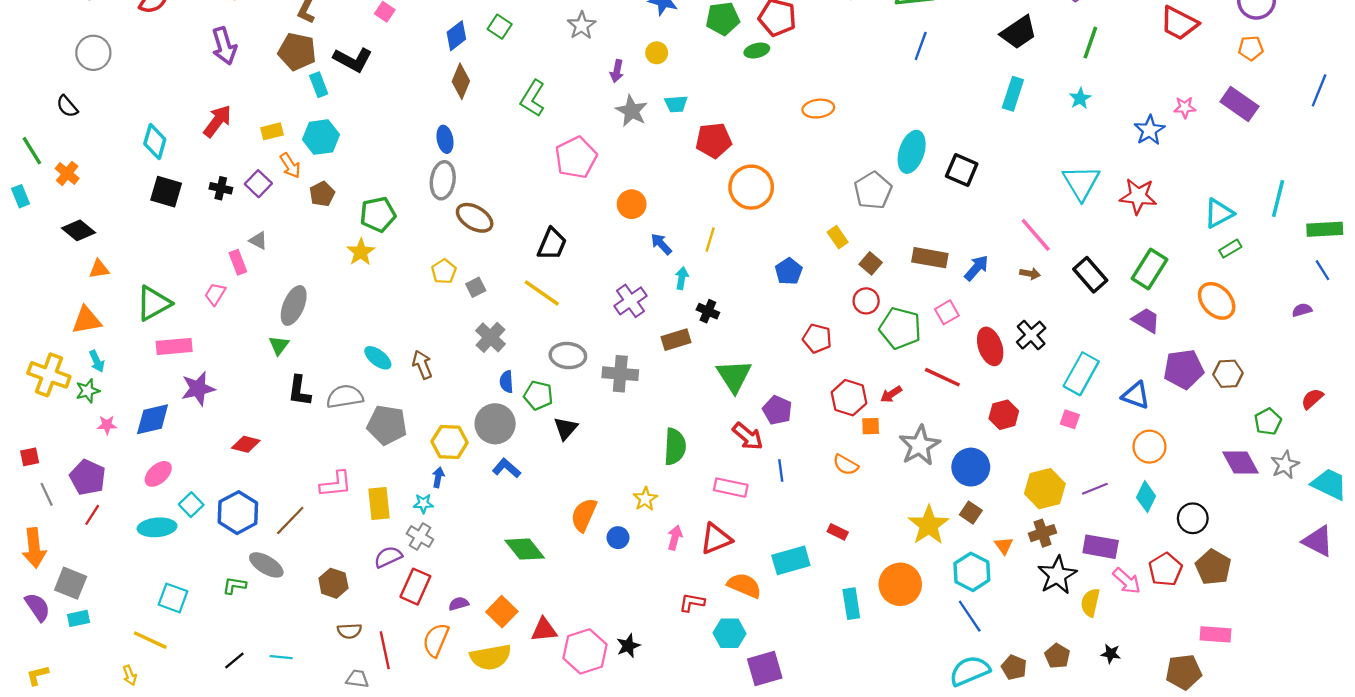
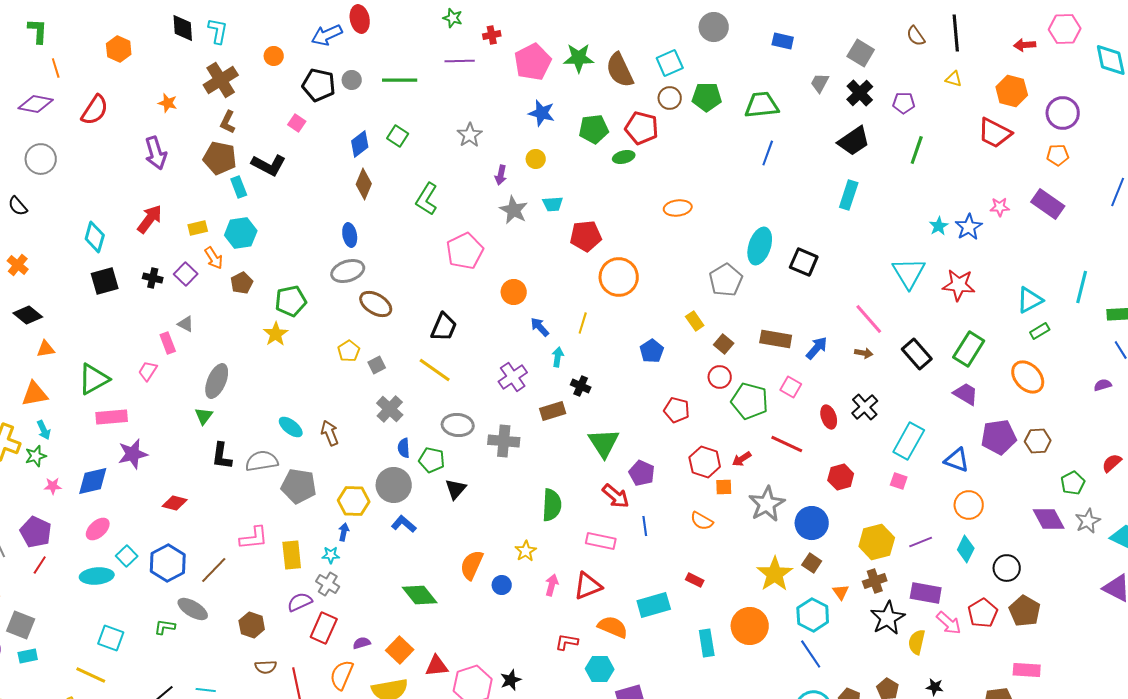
cyan star: (1080, 98) -> (939, 226), moved
gray ellipse: (443, 180) -> (348, 271), turned 64
black square: (166, 192) -> (105, 281), turned -32
pink square: (947, 312) -> (791, 387), turned -30
red ellipse: (990, 346) -> (829, 417), size x0.7

